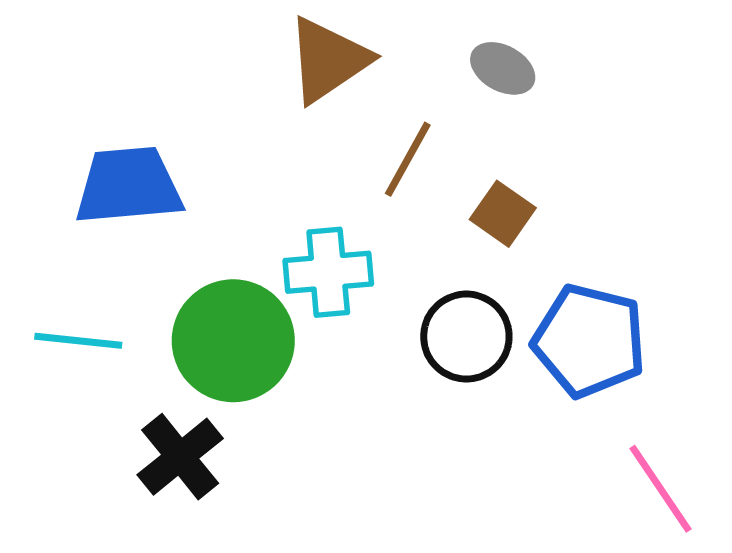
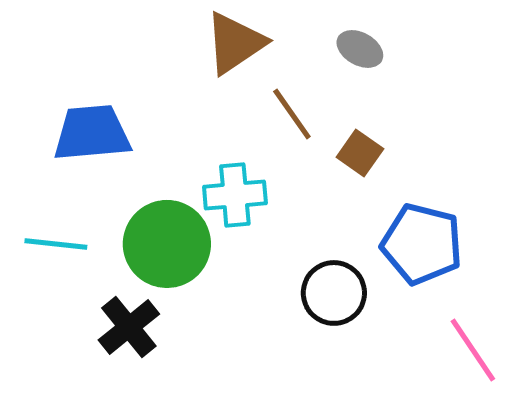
brown line: (408, 159) -> (292, 114), turned -64
black circle: (466, 337) -> (334, 293), moved

